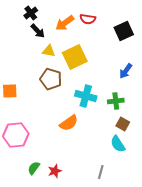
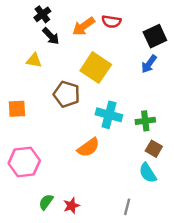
yellow triangle: (49, 51) -> (34, 60), moved
yellow square: (75, 57) -> (96, 68), turned -30
blue arrow: (126, 71) -> (149, 64), moved

